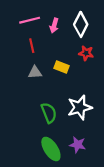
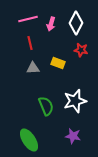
green ellipse: (51, 149) -> (29, 140), moved

